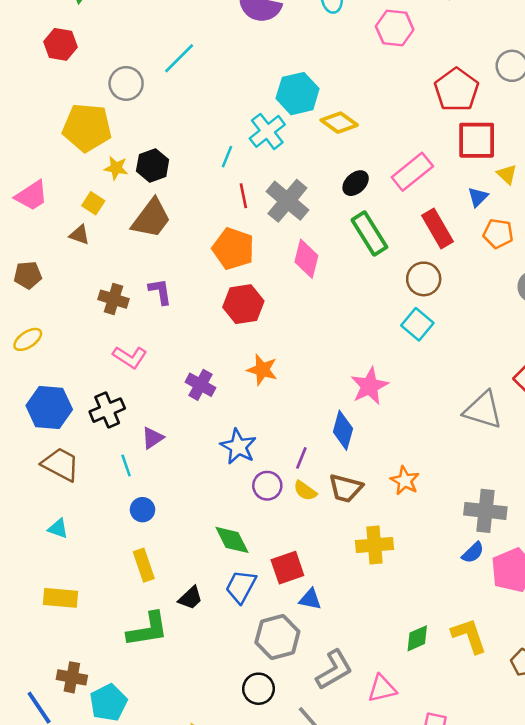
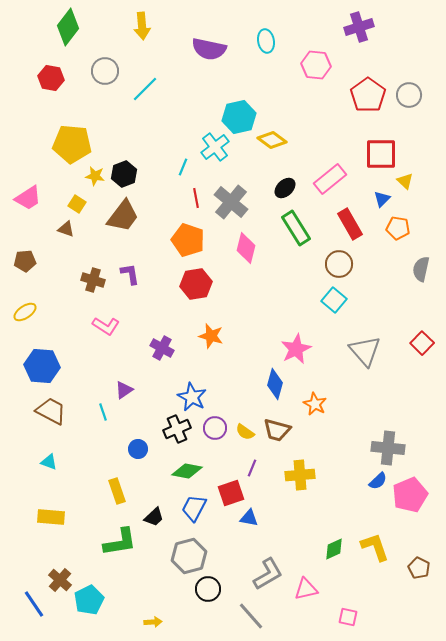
gray circle: (126, 83) -> (105, 71), moved
red pentagon: (456, 90) -> (368, 95), moved
black cross: (107, 410) -> (177, 429), moved
gray triangle: (483, 410) -> (365, 351), moved, turned 32
purple line: (301, 458) -> (252, 468), moved
orange star: (405, 481) -> (315, 404), moved
blue circle: (142, 510) -> (138, 449), moved
green diamond: (232, 540) -> (187, 471), turned -52
gray hexagon: (277, 637) -> (189, 556), moved
brown cross: (72, 677) -> (60, 580), turned 30

